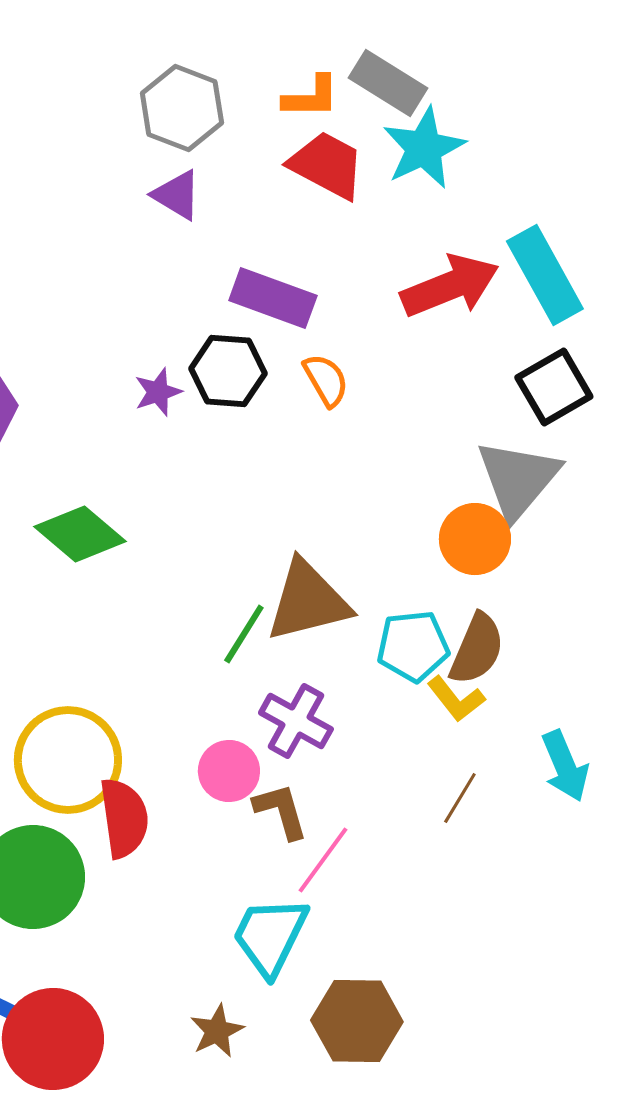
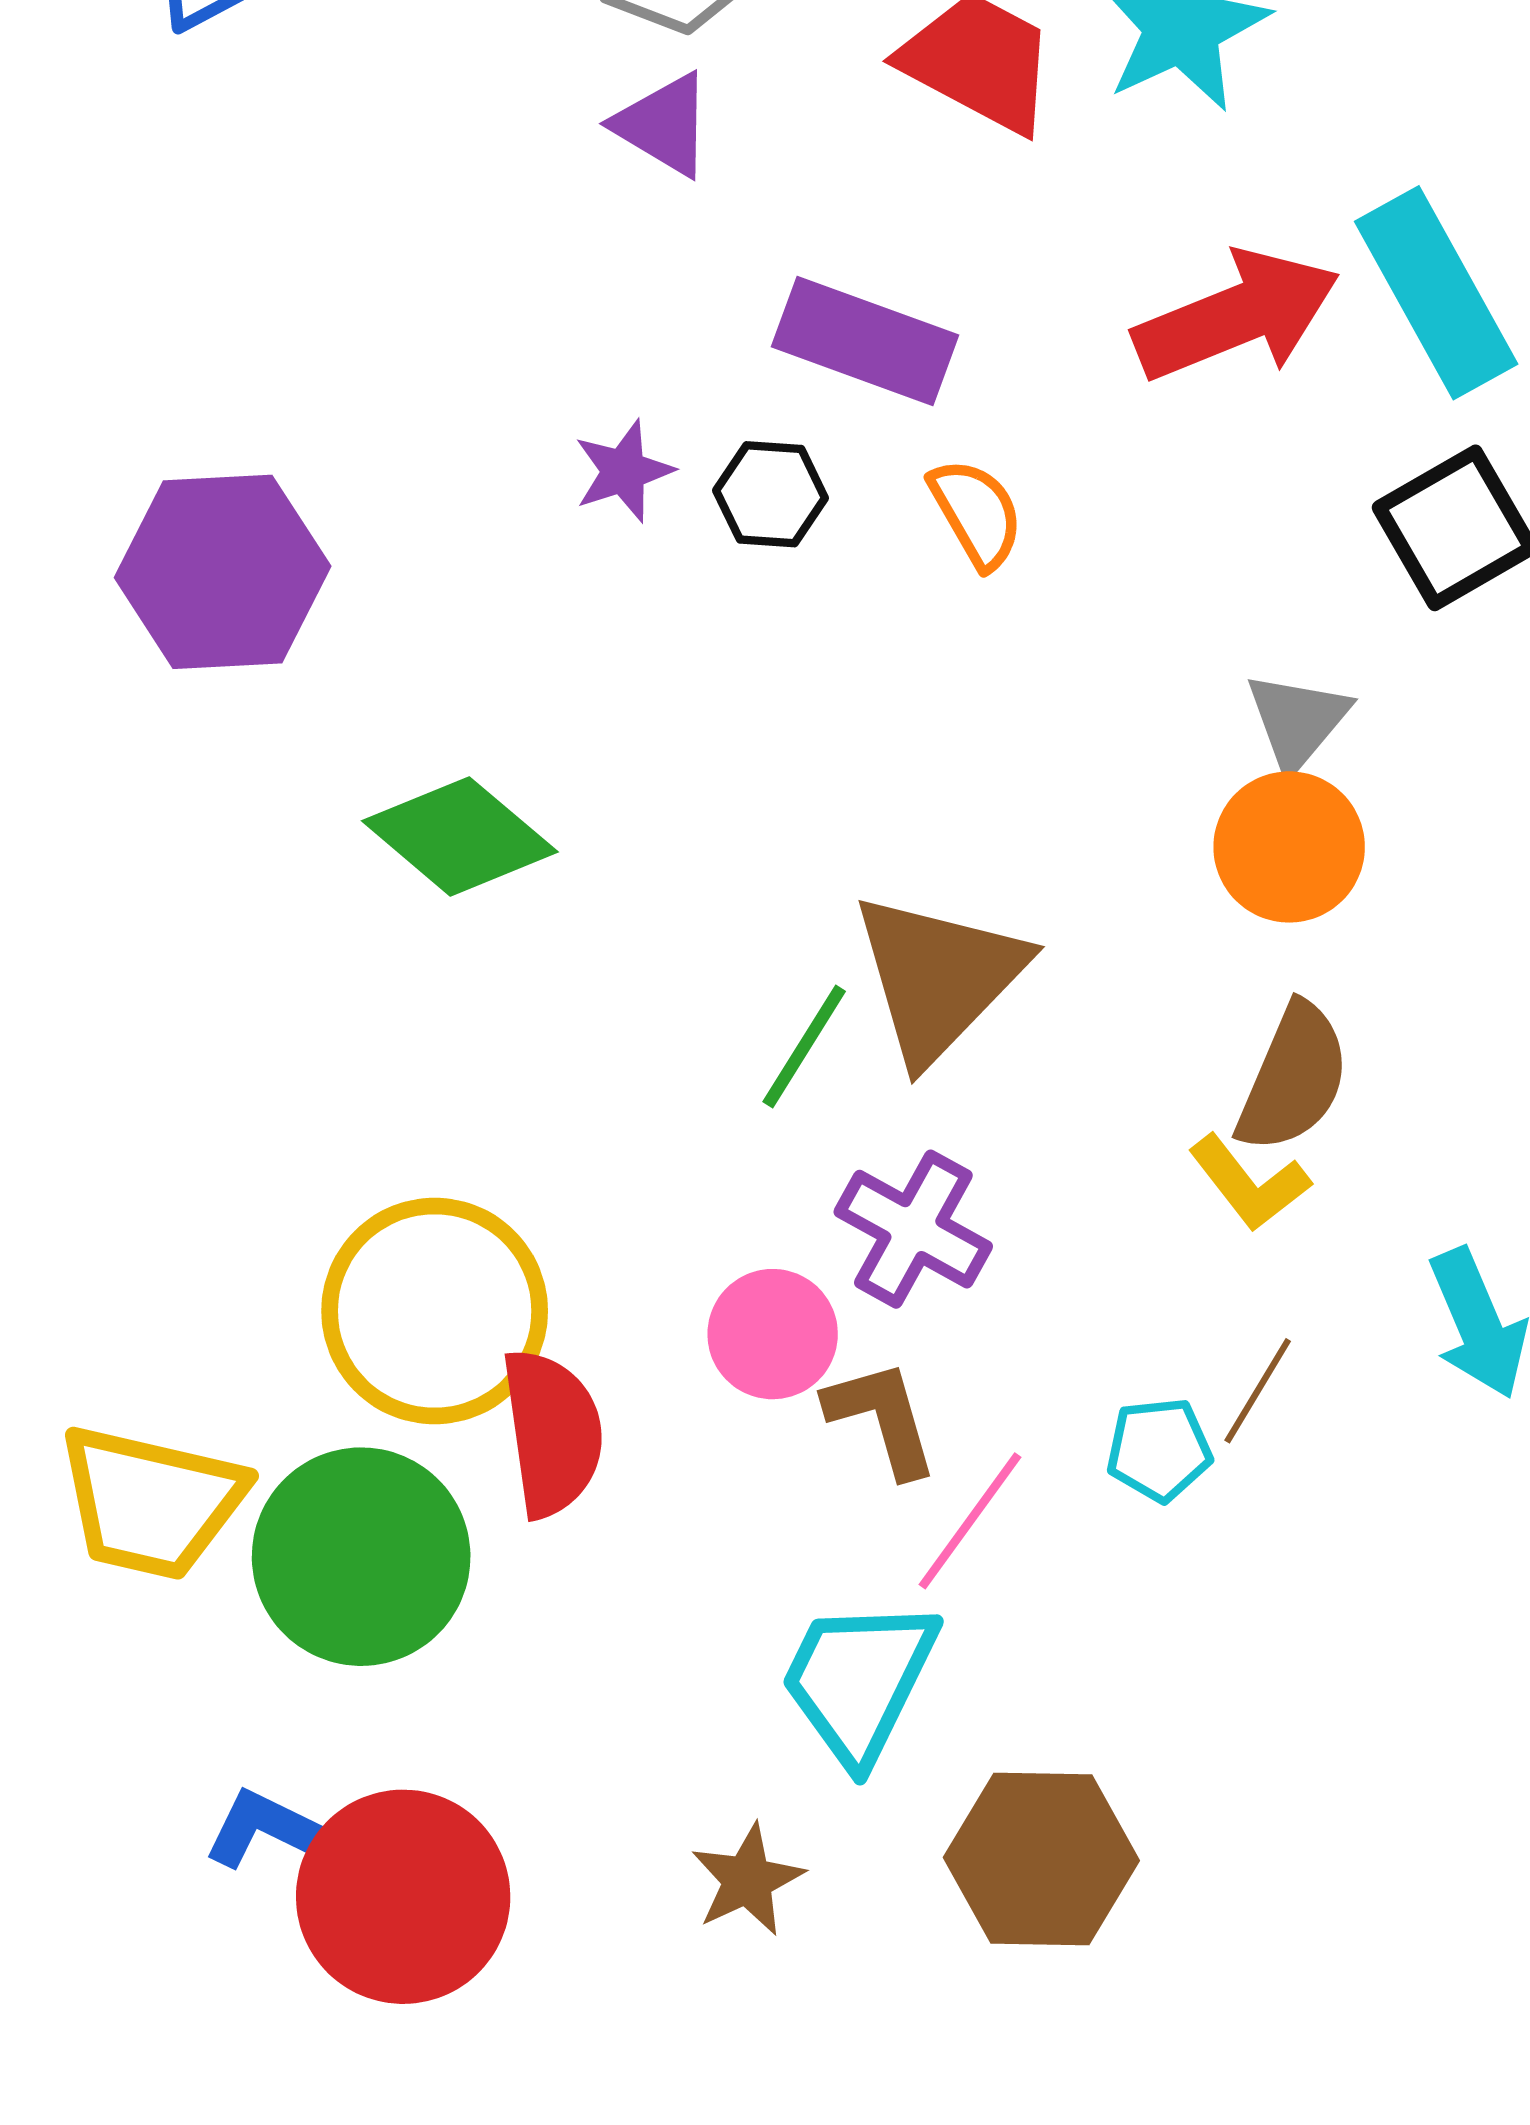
black hexagon: (228, 371) -> (771, 494), size x0.7
purple star: (158, 392) -> (624, 471), moved
gray triangle: (518, 479) -> (1298, 721), moved, size x0.6
brown triangle: (308, 601) -> (939, 977), turned -32
cyan pentagon: (413, 646) -> (1159, 1450), moved, size x0.7

